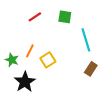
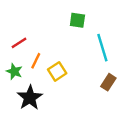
red line: (35, 17) -> (19, 43), moved

